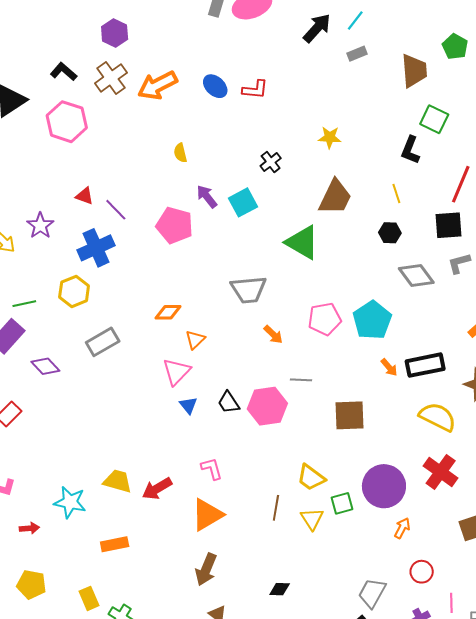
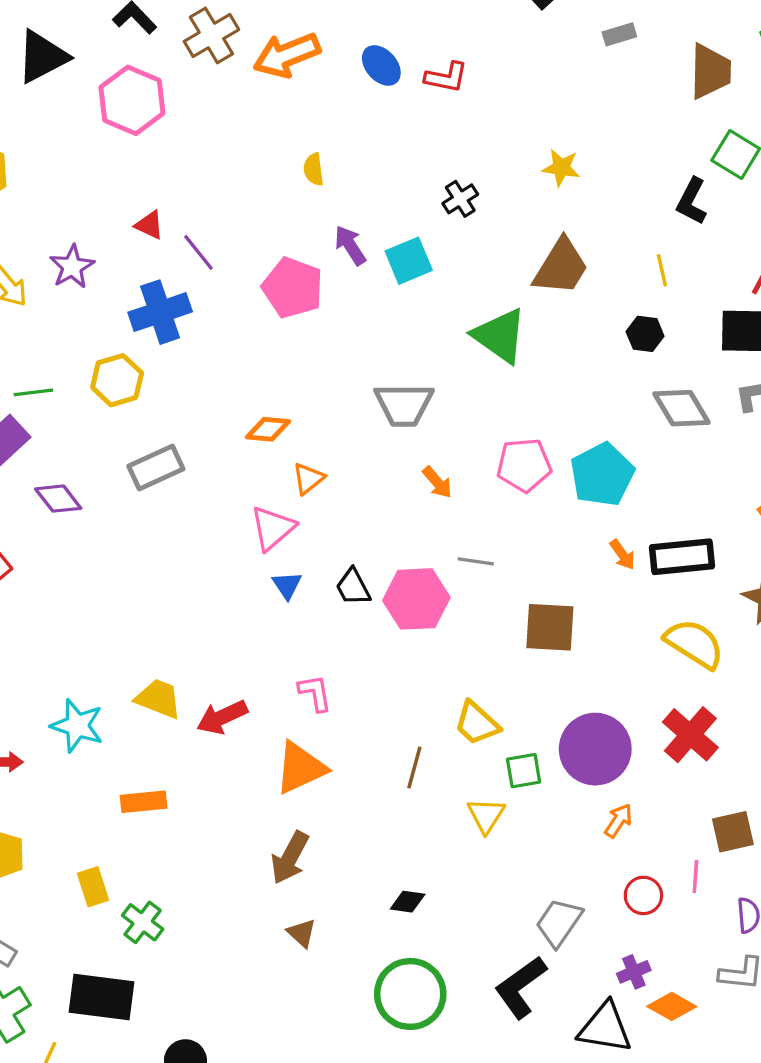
yellow triangle: (312, 519) -> (486, 815), moved
pink line: (451, 603) -> (695, 876), moved

